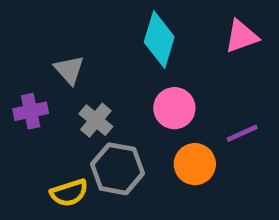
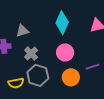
gray triangle: (69, 70) -> (22, 31), turned 48

